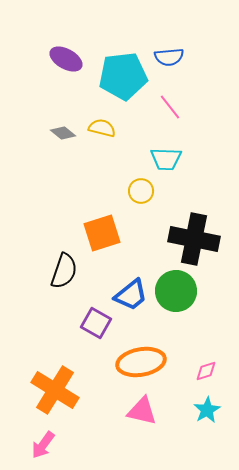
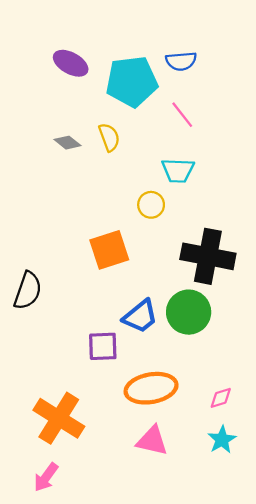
yellow semicircle: (102, 128) -> (109, 137), turned 56
black semicircle: (64, 271) -> (28, 291), moved
purple square: (96, 323) -> (103, 346), turned -32

